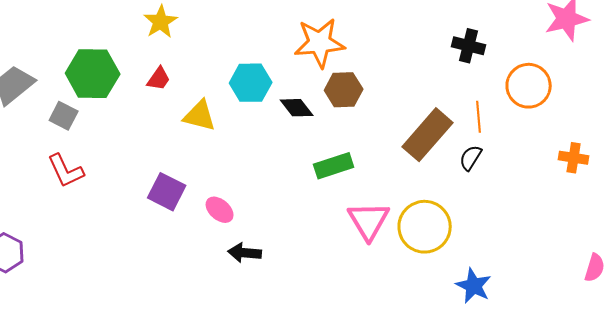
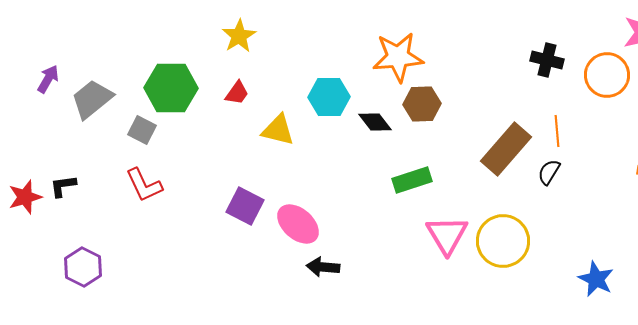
orange circle: (529, 86) -> (607, 75), moved
pink ellipse: (220, 210) -> (298, 224), size x1.5
blue star: (474, 286) -> (596, 279), moved

